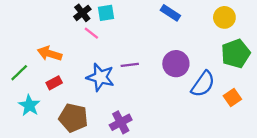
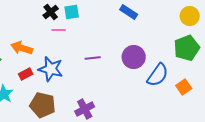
yellow circle: (224, 17) -> (190, 16), moved
pink line: (91, 33) -> (59, 30), turned -40
blue star: (100, 77) -> (51, 69), moved

